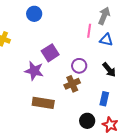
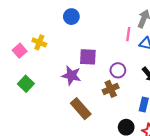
purple square: (50, 53) -> (88, 57), turned 36
brown rectangle: (43, 103) -> (81, 109), turned 40

